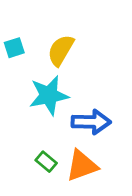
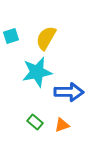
orange triangle: (82, 166) -> (62, 125), size x0.6

